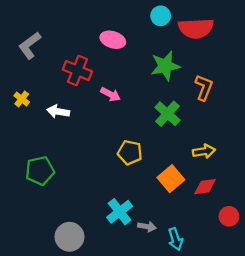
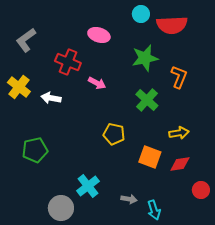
yellow cross: (22, 99) -> (19, 87), size x1.6
orange square: (171, 179) -> (150, 157), turned -30
cyan cross: (120, 212) -> (88, 186), moved

